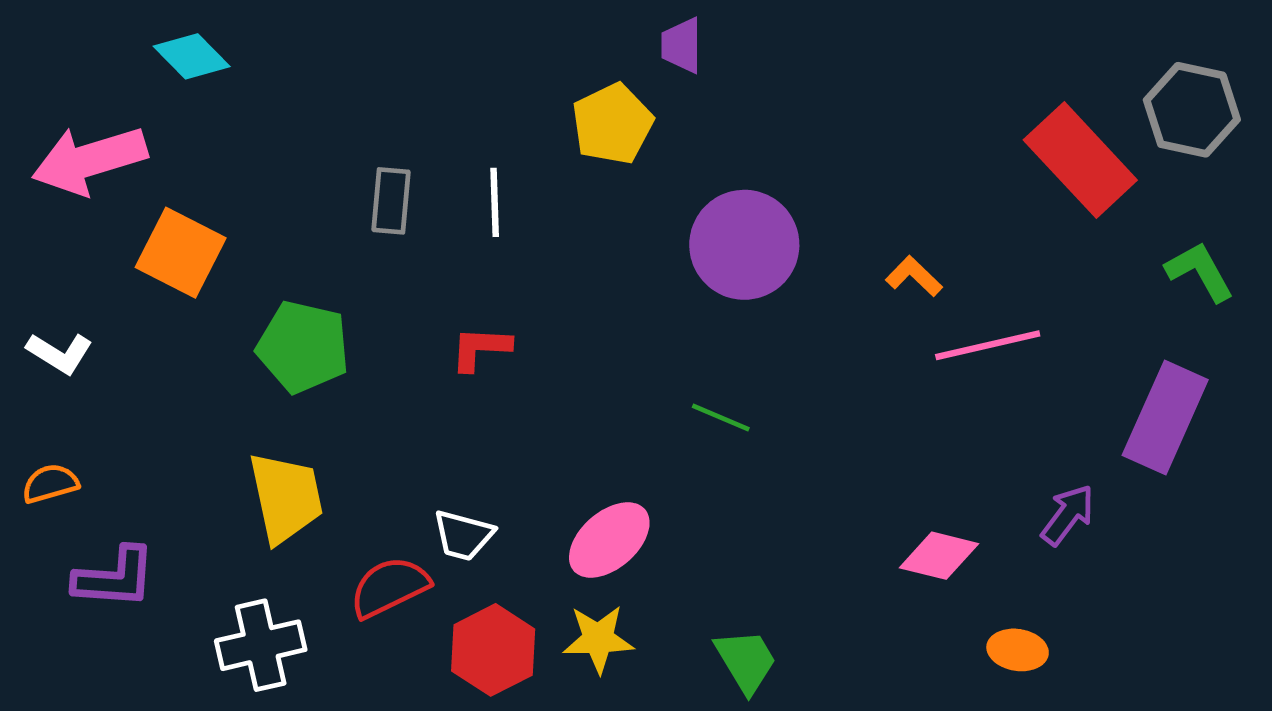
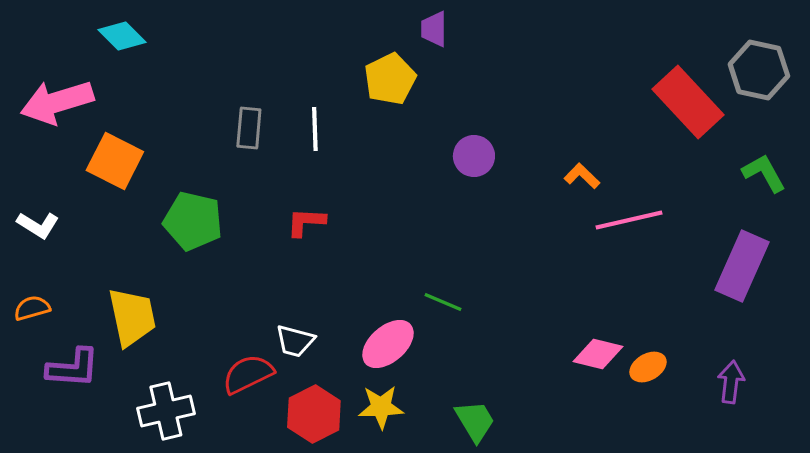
purple circle: (744, 245) -> (474, 156), size x0.6
green line: (721, 418) -> (443, 302), moved
yellow trapezoid: (286, 498) -> (132, 317), moved
purple arrow: (1068, 515) -> (731, 382), moved, turned -30
orange ellipse: (1018, 650) -> (648, 367), moved, turned -39

